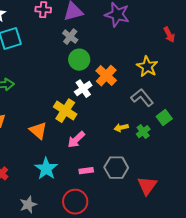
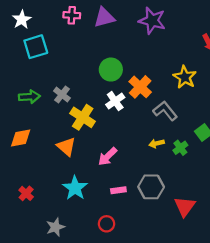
gray cross: (70, 37) -> (62, 95), moved
gray L-shape: (142, 98) -> (165, 111), moved
yellow cross: (65, 111) -> (83, 117), moved
red circle: (75, 202) -> (106, 224), size x0.6

